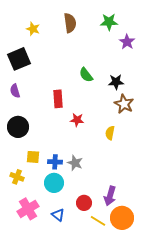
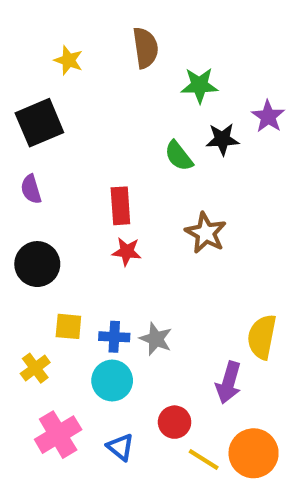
green star: (109, 22) -> (199, 85), moved
purple star: (127, 42) -> (268, 116), moved
black star: (116, 82) -> (222, 139), moved
brown star: (124, 104) -> (206, 233), moved
red star: (77, 120) -> (127, 252), moved
yellow semicircle: (110, 133) -> (262, 337), moved, size x1.5
yellow cross: (17, 177) -> (35, 368), turned 32
purple arrow: (110, 196) -> (229, 383), moved

